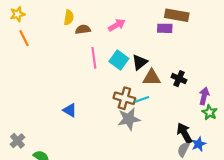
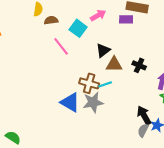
pink arrow: (117, 25) -> (98, 15), moved
pink line: (94, 58) -> (61, 46), turned -30
cyan square: (119, 60) -> (78, 28), moved
blue triangle: (70, 110) -> (70, 102), moved, size x1.5

